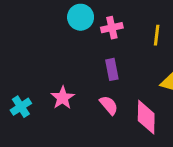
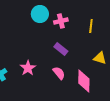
purple rectangle: (112, 69) -> (61, 49), turned -40

